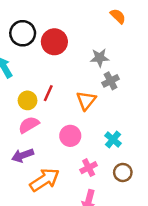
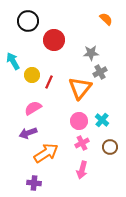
black circle: (23, 33) -> (28, 21), moved
yellow circle: (28, 100) -> (32, 75), moved
orange triangle: (86, 100) -> (80, 88), size x1.4
pink circle: (70, 136) -> (79, 121), moved

